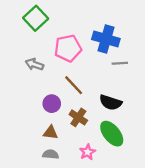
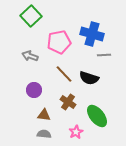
black semicircle: (111, 102) -> (89, 78), moved
purple circle: (52, 104) -> (34, 90), moved

